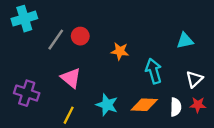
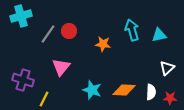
cyan arrow: (154, 71) -> (132, 30), moved
pink triangle: (71, 78) -> (61, 67), turned 30
red star: (198, 105) -> (170, 98), moved
yellow line: (69, 115) -> (44, 99), moved

